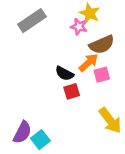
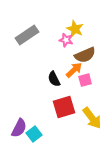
black semicircle: (64, 73) -> (54, 79), turned 35
red square: (72, 91) -> (64, 107), moved, size x1.6

